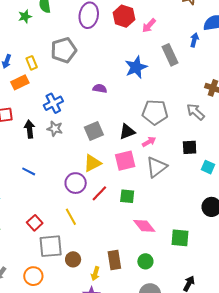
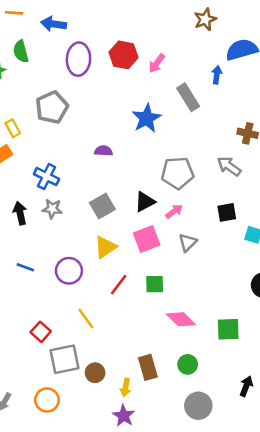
blue cross: (53, 103) -> (47, 177), turned -30
gray triangle: (157, 167) -> (188, 242), size x0.7
purple circle: (76, 183) -> (69, 271), moved

